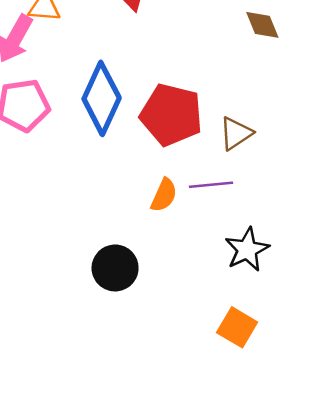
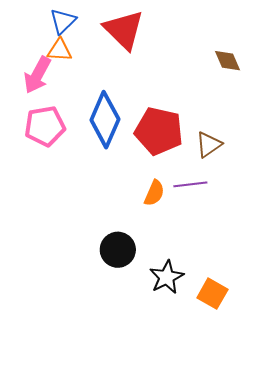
black star: (247, 250) -> (167, 277), moved

